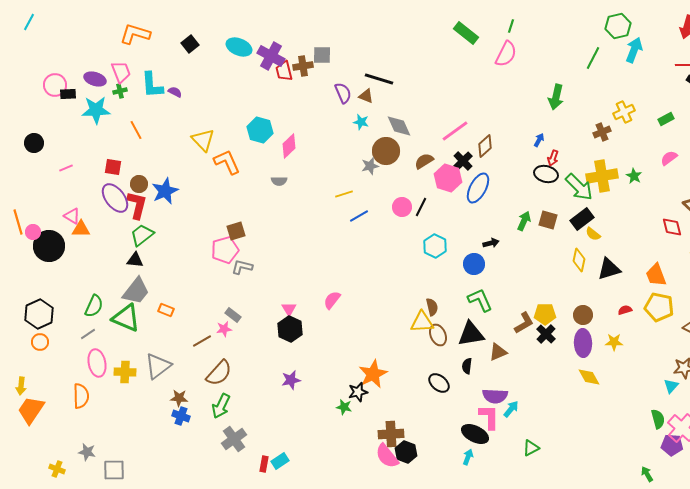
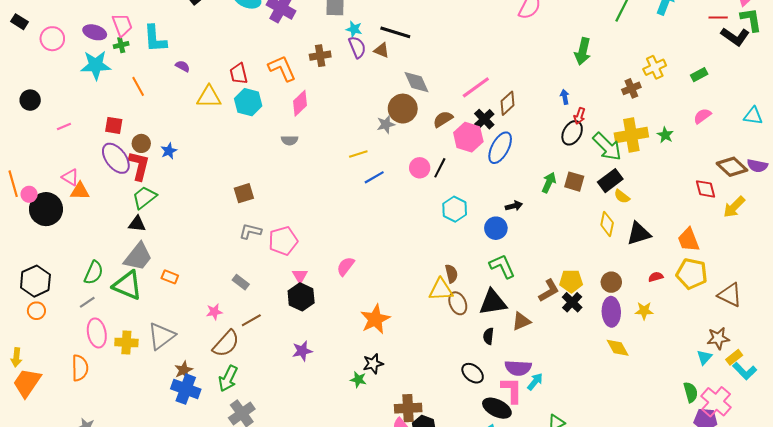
brown cross: (303, 66) -> (320, 56), moved
red trapezoid: (284, 71) -> (239, 74), moved
purple semicircle: (175, 92) -> (183, 66), moved
black rectangle: (68, 94) -> (20, 22), moved, turned 35
cyan star: (361, 122) -> (354, 29), moved
cyan hexagon: (260, 130) -> (248, 102), moved
yellow triangle: (203, 140) -> (209, 97), turned -45
blue arrow: (539, 140) -> (565, 97), turned -40
orange L-shape: (227, 162) -> (282, 68), moved
black ellipse: (546, 174) -> (572, 133), turned -75
blue star: (165, 191) -> (169, 151), size x0.6
pink pentagon: (225, 250) -> (283, 241), moved
pink star: (224, 329) -> (214, 312), moved
brown line: (202, 341) -> (251, 320), moved
orange star: (373, 374) -> (375, 319), moved
black ellipse: (439, 383) -> (473, 373), moved
brown star: (179, 398) -> (184, 370), turned -30
blue cross: (181, 416) -> (186, 389), size x1.5

